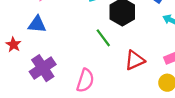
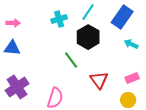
red triangle: (135, 60) -> (99, 80), turned -42

